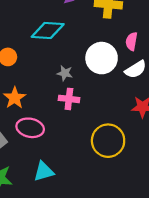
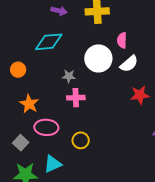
yellow circle: (108, 141) -> (81, 140), moved, size x0.6
cyan triangle: (44, 171) -> (53, 164), moved

